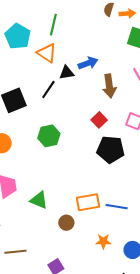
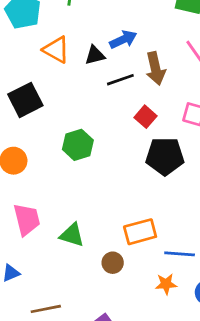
orange triangle: (47, 53) -> (56, 50), moved
black line: (48, 90) -> (120, 80), moved, turned 42
blue line: (117, 207) -> (180, 254), moved

